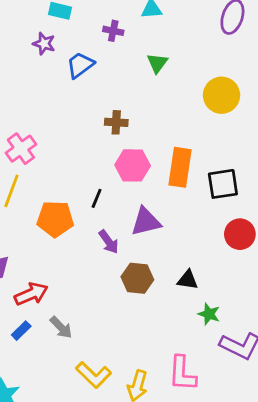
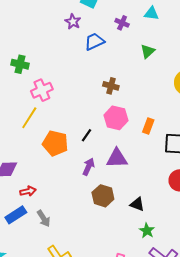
orange rectangle: (180, 167) -> (148, 126), size x0.6
purple arrow: (109, 242) -> (89, 167), turned -132
red arrow: (31, 294) -> (28, 191), size x0.7
blue rectangle: (21, 331) -> (16, 215), size x1.5

